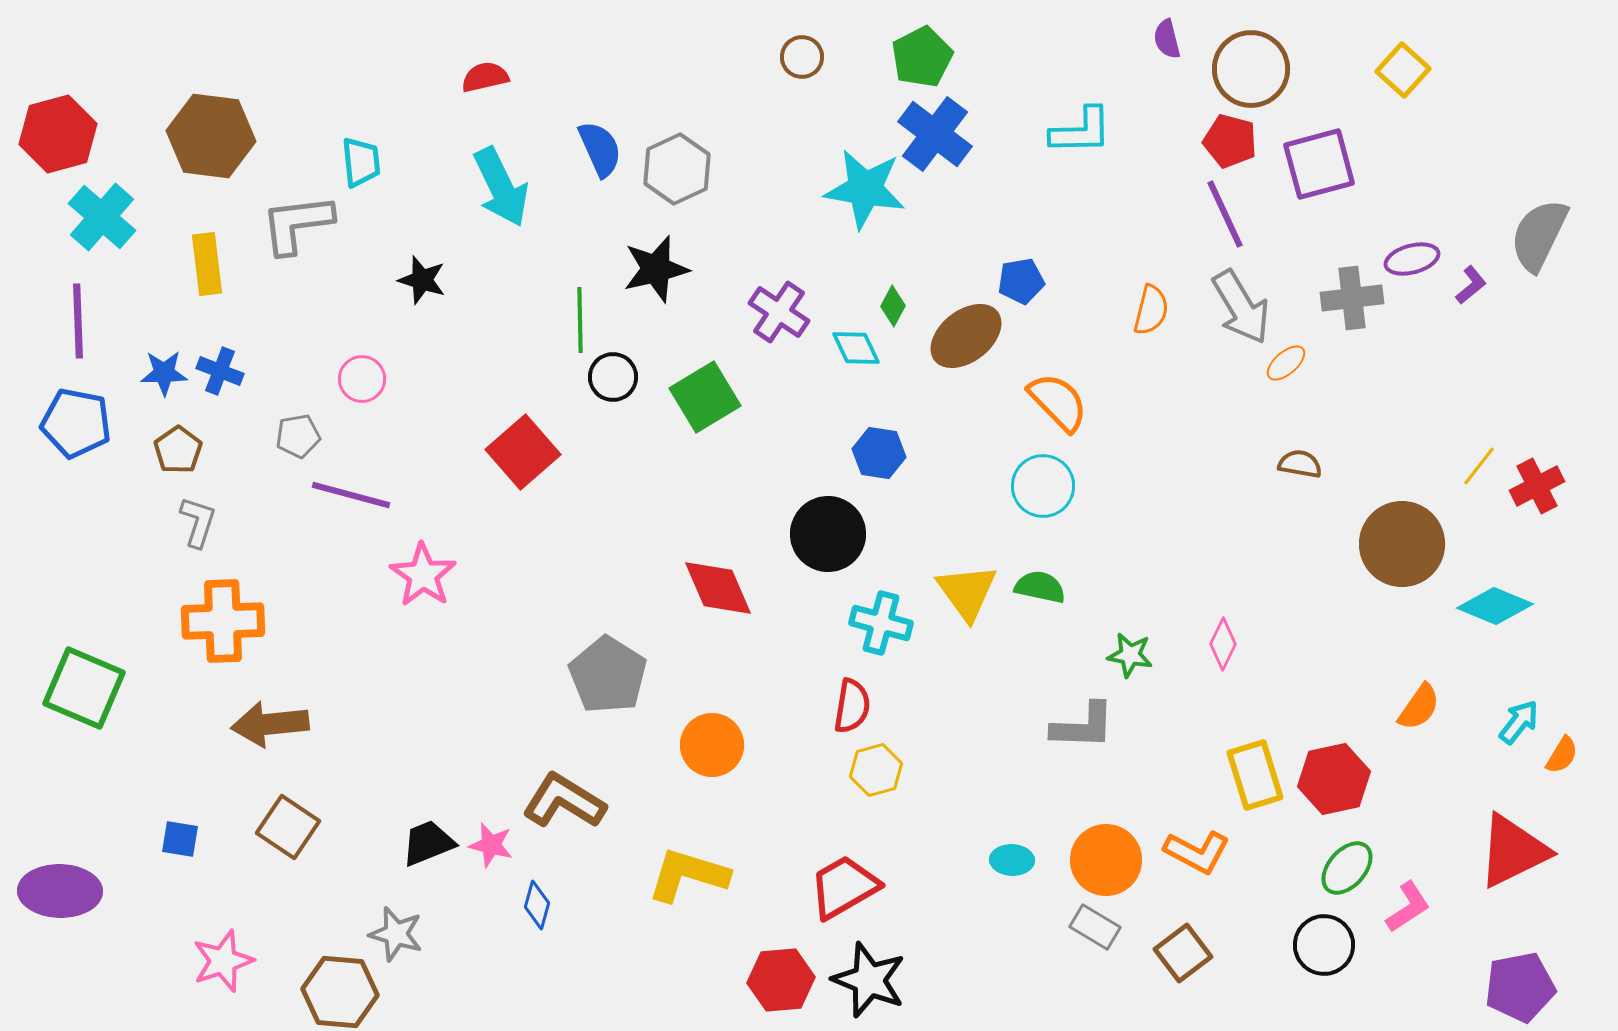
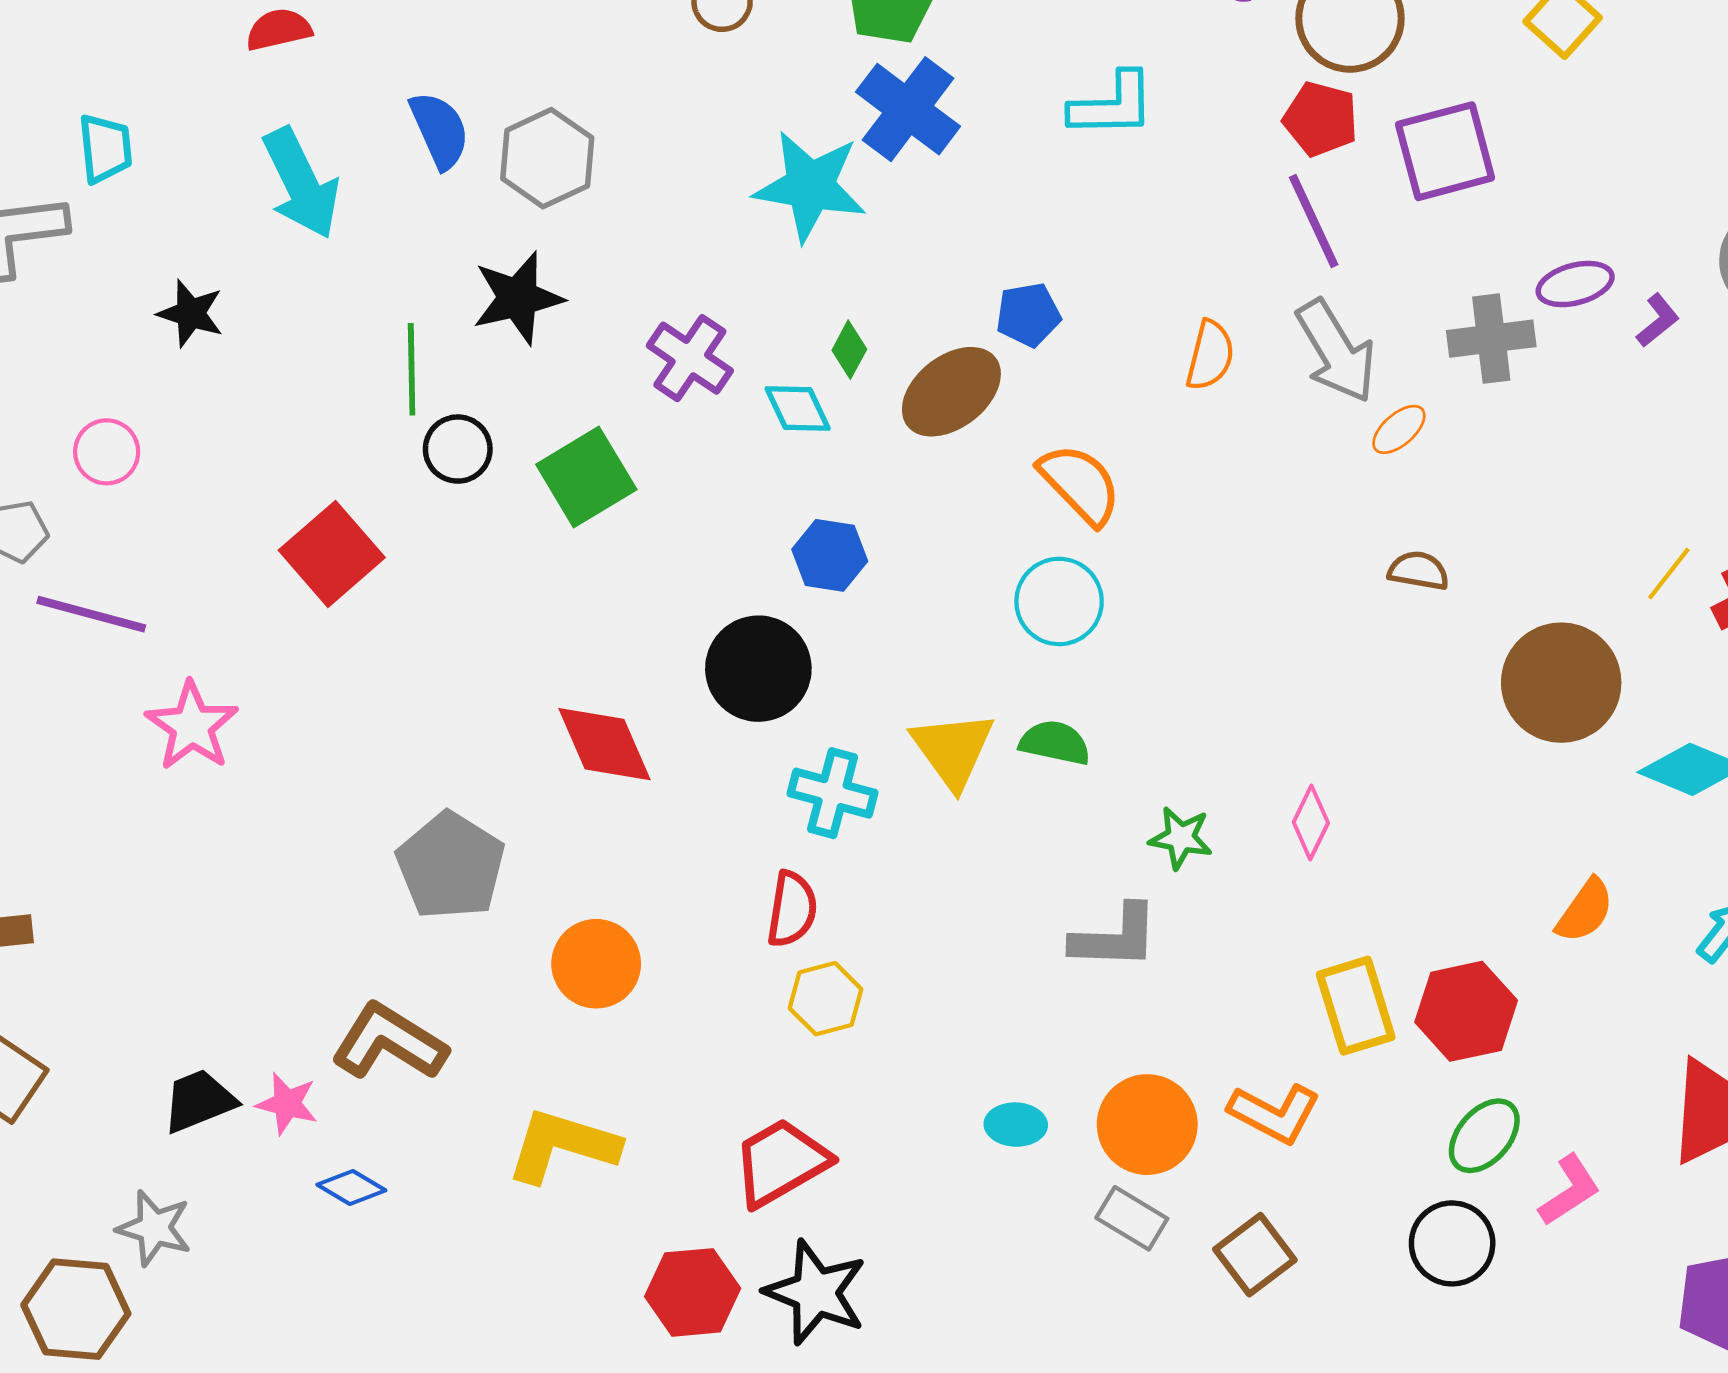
blue diamond: (537, 905) -> (351, 1188), turned -75

